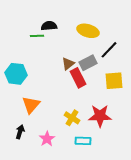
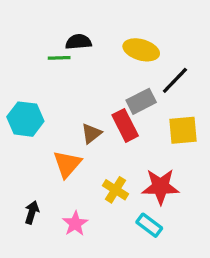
brown triangle: (68, 64) -> (91, 134), moved
orange triangle: (31, 105) -> (67, 164), moved
cyan rectangle: (83, 141) -> (149, 225), moved, turned 35

